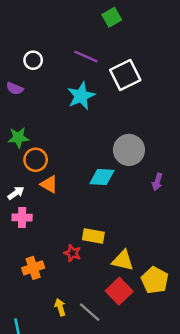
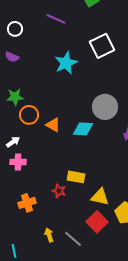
purple line: (86, 57) -> (56, 19), moved
white circle: (33, 60) -> (15, 29), moved
orange triangle: (49, 184) -> (53, 125), moved

